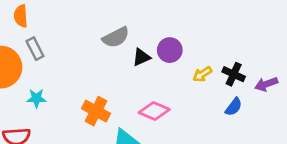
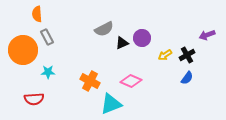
black cross: (234, 74) -> (187, 55), turned 35
purple arrow: (266, 84) -> (207, 35), moved

